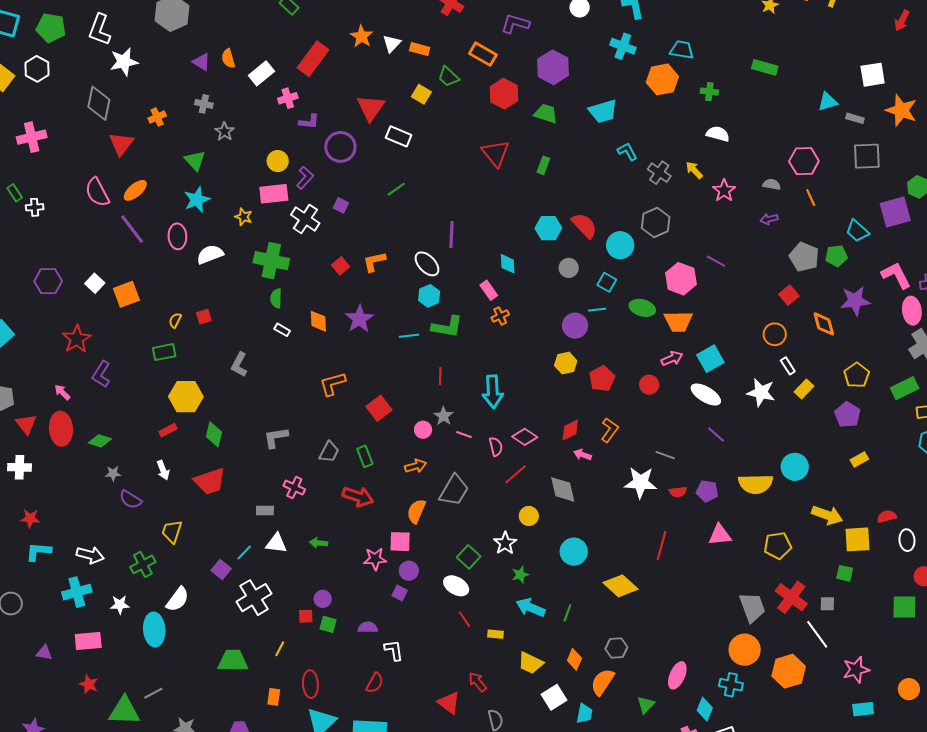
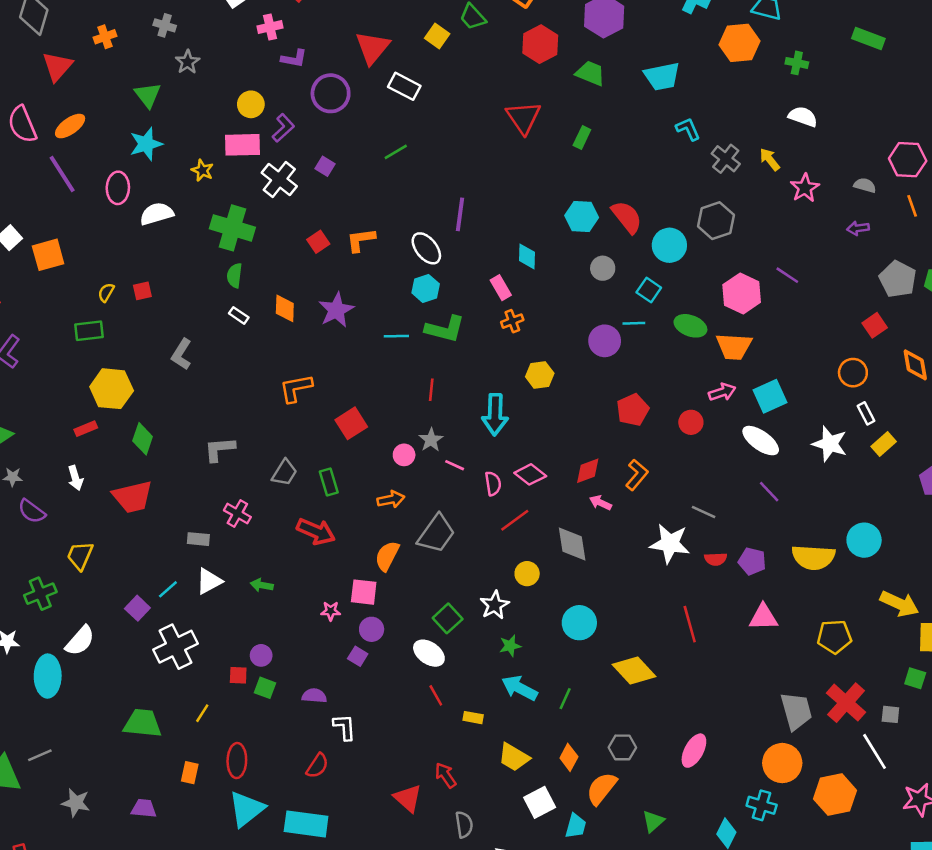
yellow hexagon: (566, 363) -> (540, 375), moved
white triangle: (276, 543) -> (209, 581), turned -40
red line: (662, 545) -> (690, 624), turned -36
pink star: (375, 559) -> (331, 611), size x0.7
pink ellipse: (677, 675) -> (694, 751), moved

